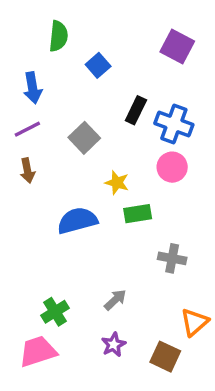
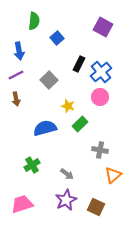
blue cross: (174, 124) -> (101, 72), turned 30
green rectangle: (138, 214) -> (80, 124), turned -35
gray arrow: (115, 300) -> (67, 174), turned 80
green cross: (55, 312) -> (32, 165), moved
orange triangle: (195, 322) -> (113, 175), moved
purple star: (114, 345) -> (66, 200), size x1.5

